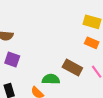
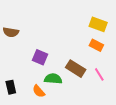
purple square: (12, 59) -> (40, 57), moved

